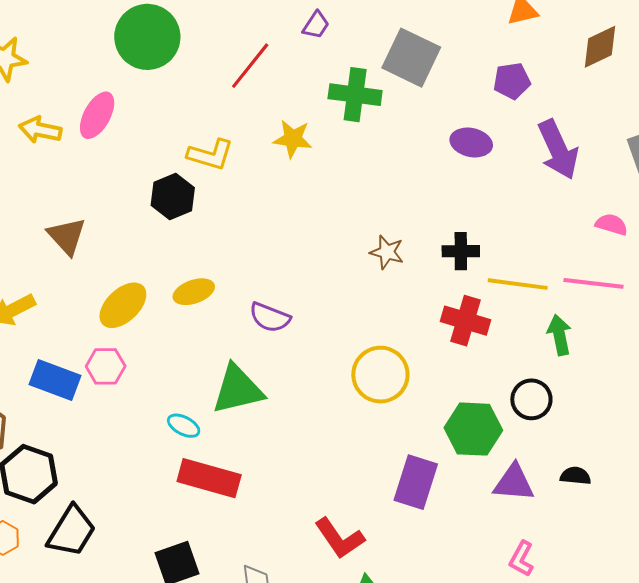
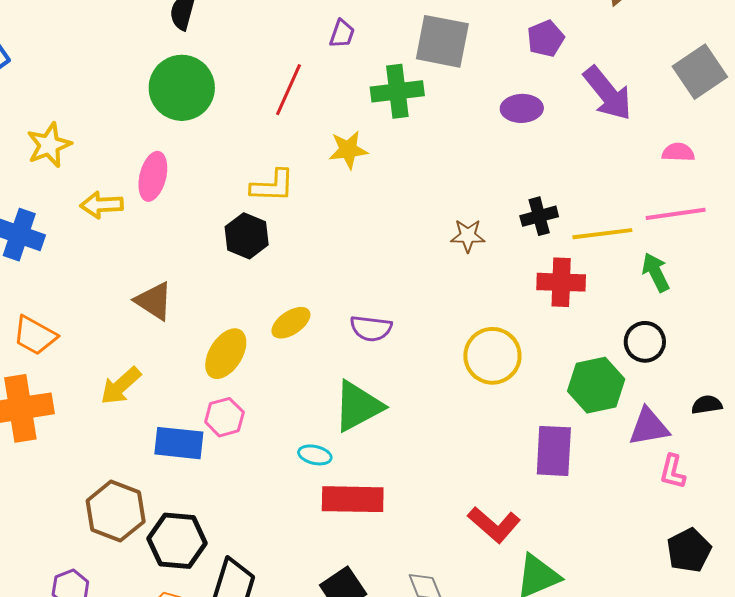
pink L-shape: (522, 559) -> (673, 472), moved

